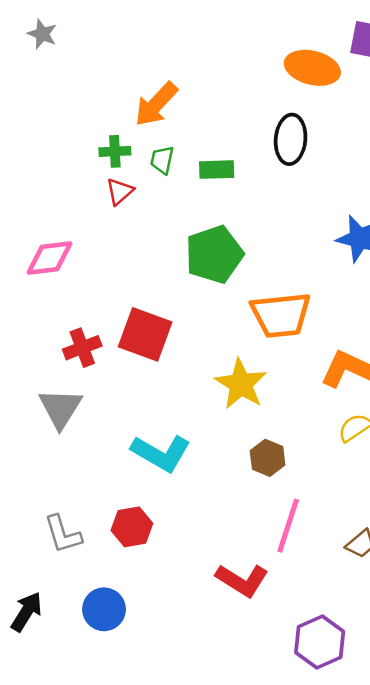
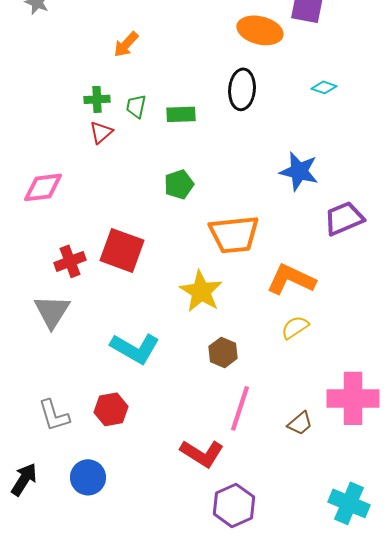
orange arrow: (156, 104) -> (126, 44), moved, size x0.7
green pentagon: (214, 254) -> (179, 184), size x0.6
purple hexagon: (320, 642) -> (234, 505), moved

